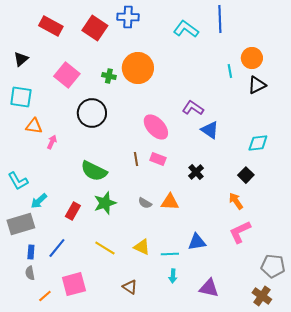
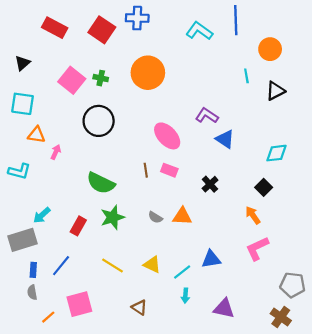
orange circle: (252, 58) -> (270, 49), moved
green cross: (109, 76) -> (101, 78), moved
cyan L-shape: (18, 181) -> (19, 171), moved, turned -45
cyan line: (170, 254) -> (182, 272), turned -36

